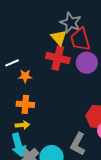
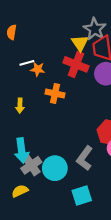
orange star: (25, 76) -> (38, 69), moved
orange cross: (25, 104) -> (55, 93), moved
yellow arrow: (22, 125) -> (20, 106), moved, turned 88

